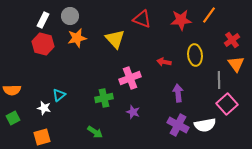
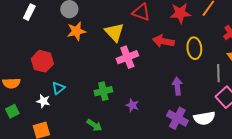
white rectangle: (43, 20) -> (29, 12), moved
red hexagon: (43, 44) -> (42, 61), moved
red arrow: (164, 62) -> (163, 41), moved, size x1.5
pink cross: (130, 78) -> (127, 57), moved

